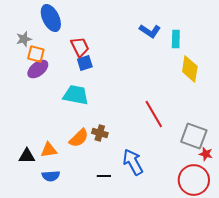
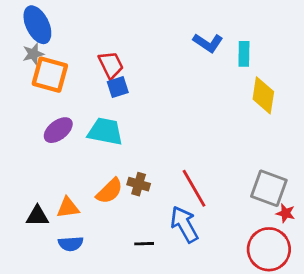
blue ellipse: (51, 18) -> (37, 25), moved
orange square: (36, 54) -> (50, 75), size x1.5
purple ellipse: (38, 69) -> (58, 130), moved
red line: (154, 114) -> (194, 188), moved

